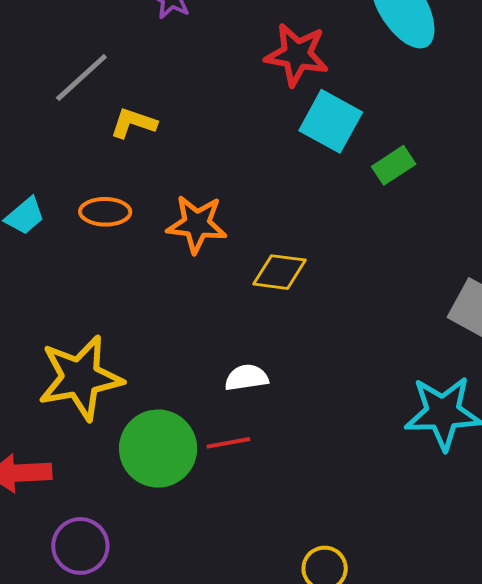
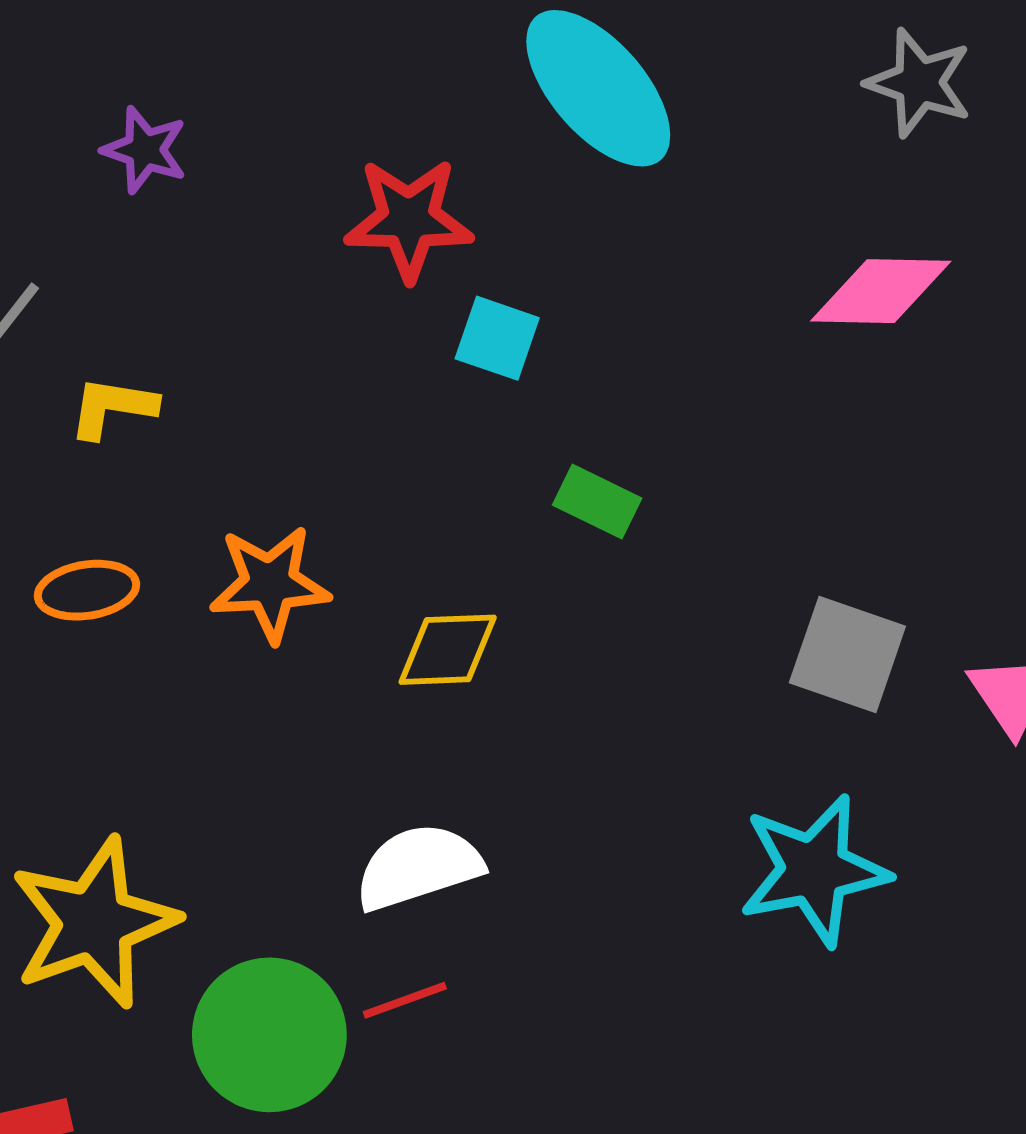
cyan square: (331, 121) -> (497, 338), size x0.7
green rectangle: (394, 165) -> (597, 502), moved, turned 69
white semicircle: (246, 378) -> (418, 867), size x1.5

